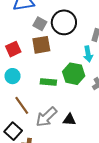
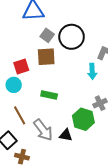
red square: (13, 49) -> (21, 67), moved
green hexagon: (74, 74) -> (83, 119), moved
gray arrow: (46, 117) -> (43, 130), turned -90

